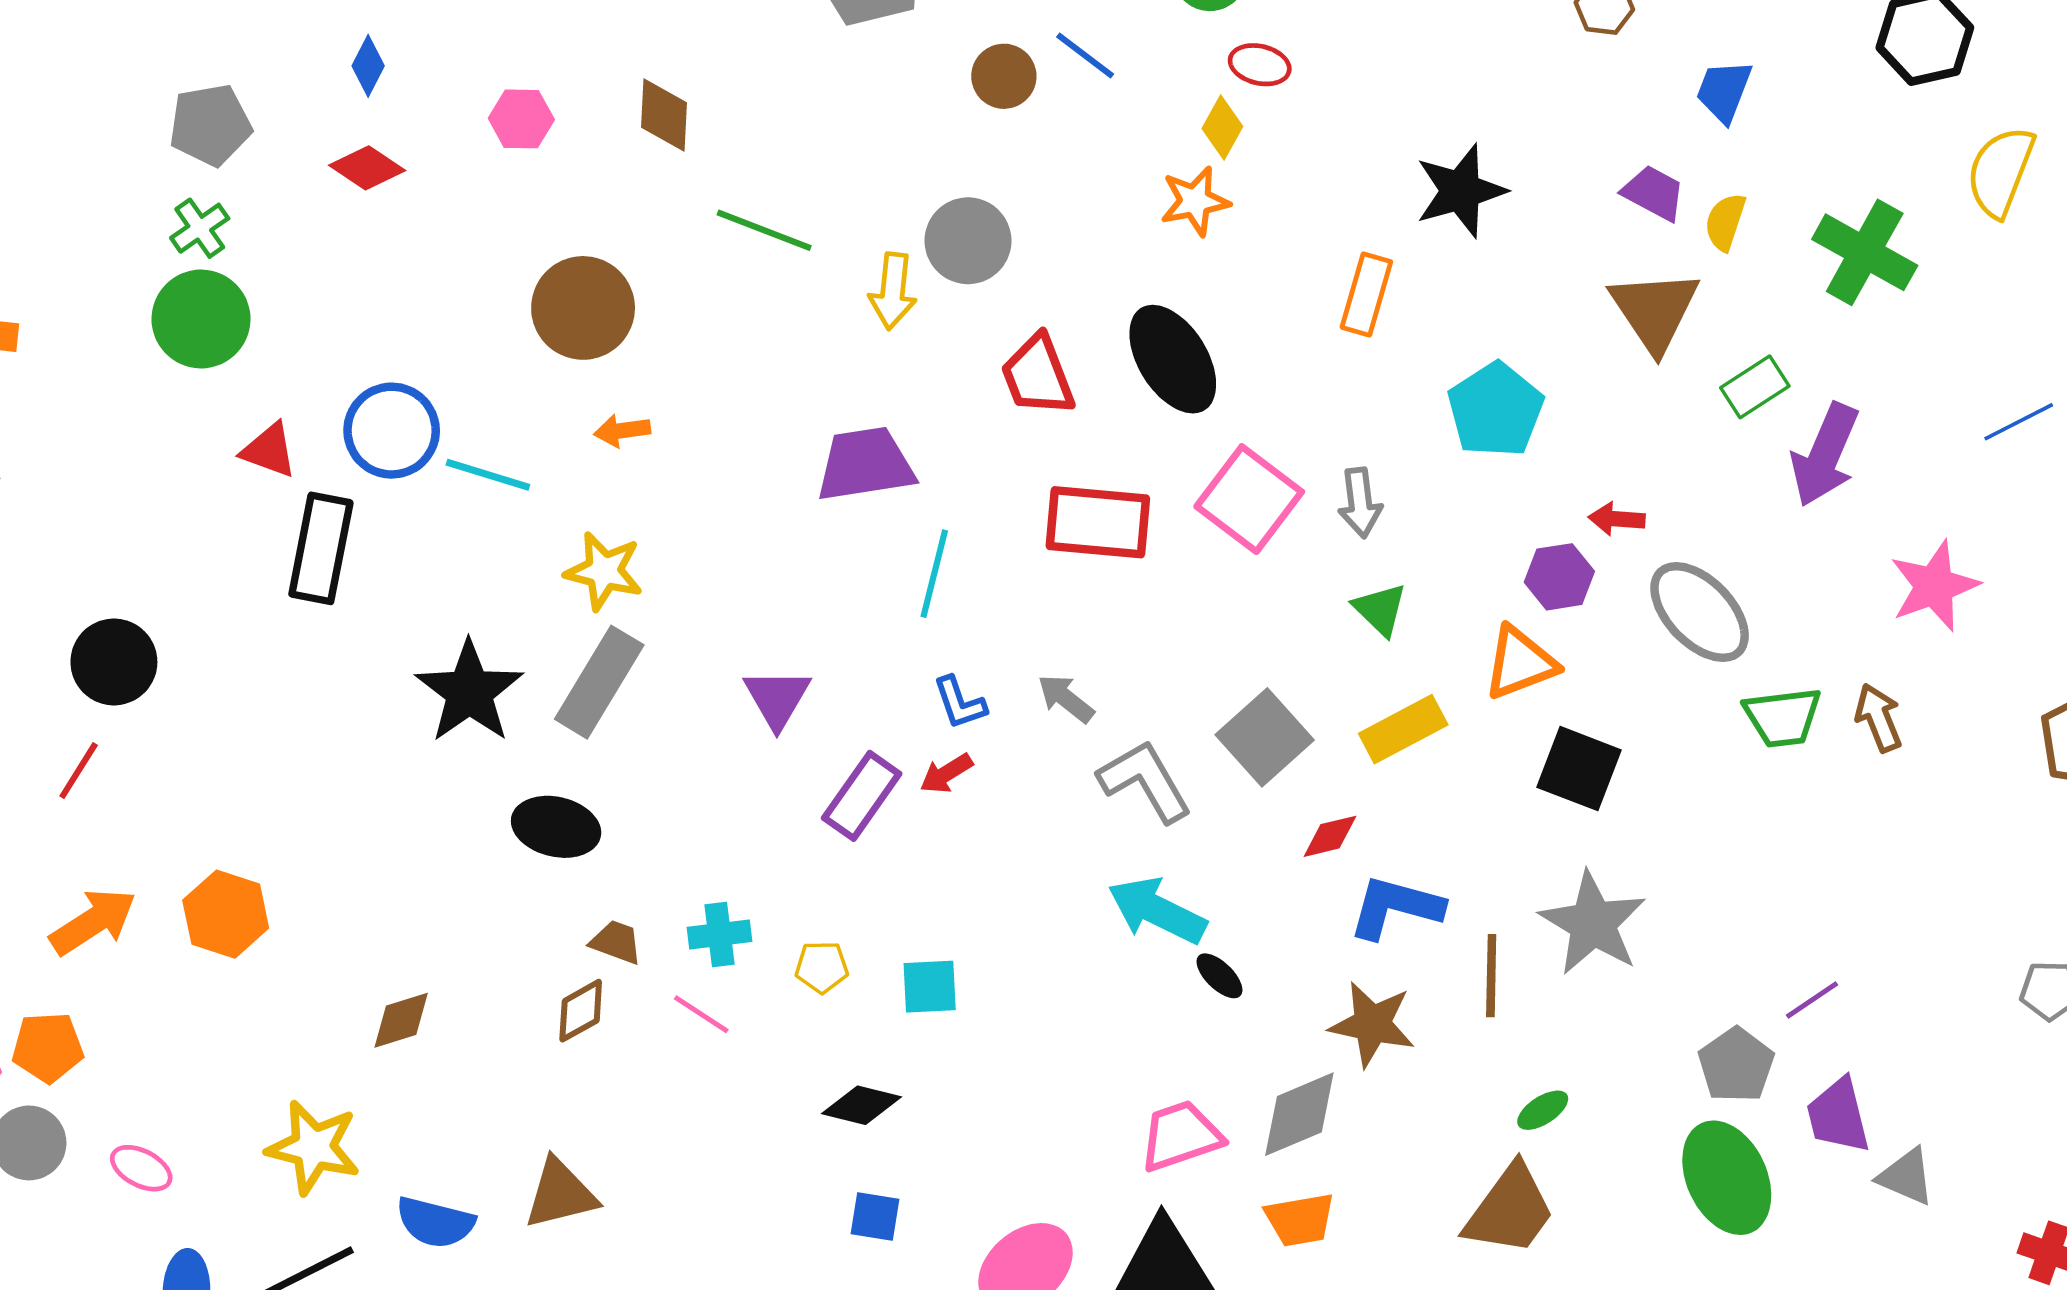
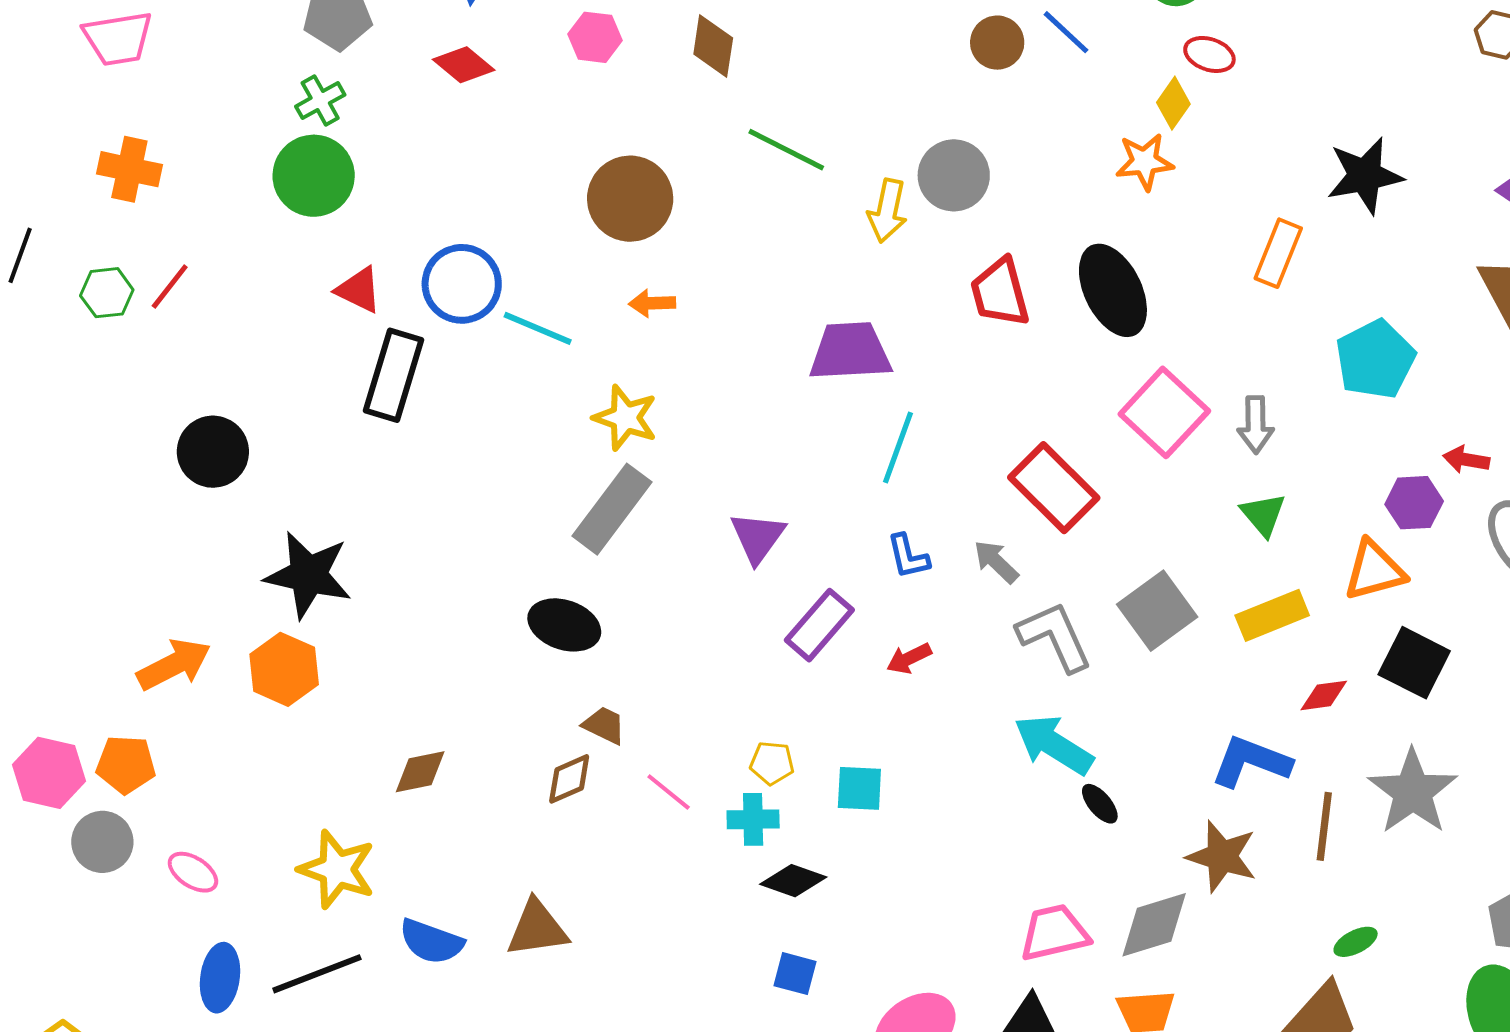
red rectangle: (1098, 522) -> (1054, 488), moved, turned 34
black star: (469, 692) -> (308, 575), moved, turned -30
red line: (79, 771) -> (170, 286), moved
red arrow: (946, 774) -> (909, 658), moved
red diamond: (1330, 836) -> (1324, 695), moved
cyan cross: (720, 934) -> (753, 819), moved

